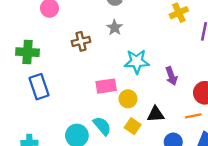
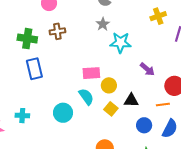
brown cross: (81, 41) -> (57, 31), moved
cyan star: (137, 62) -> (121, 43), moved
purple arrow: (171, 76) -> (147, 69), turned -35
cyan semicircle: (102, 126) -> (86, 97), moved

